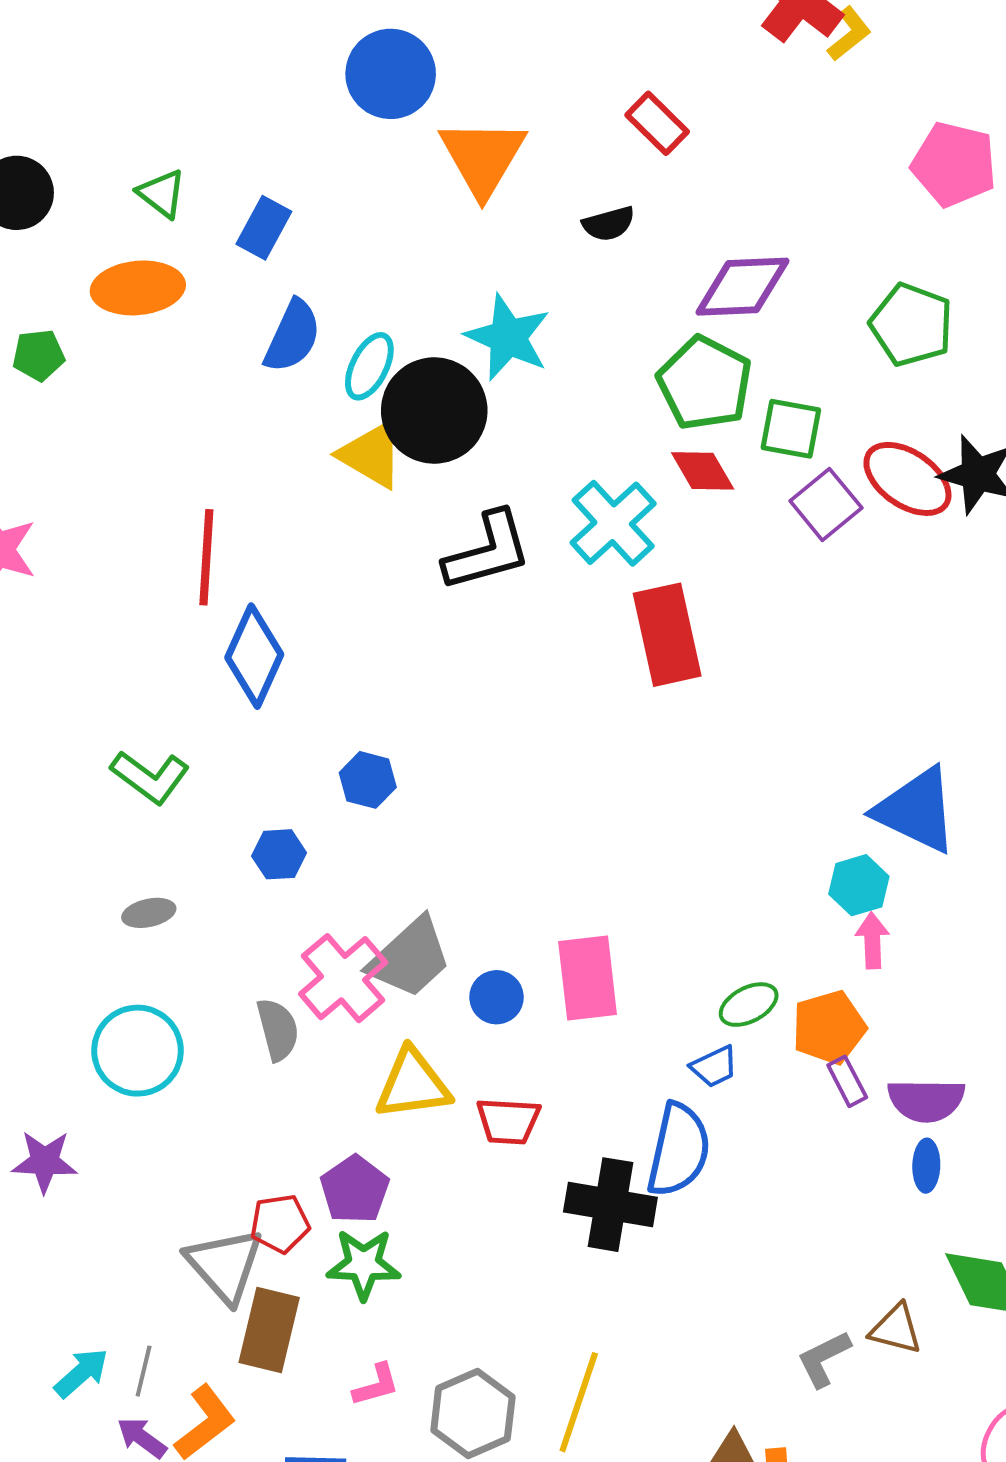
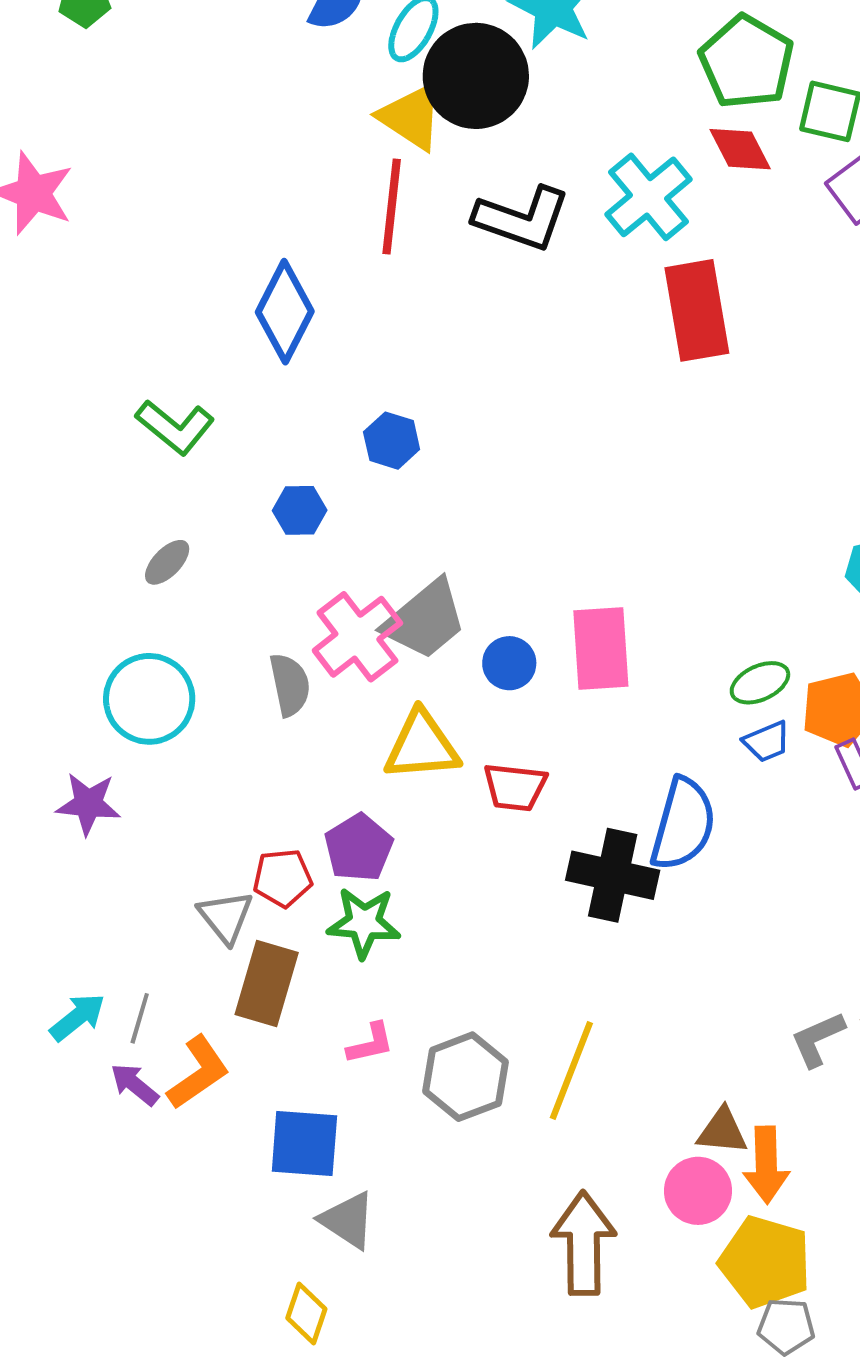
black L-shape: (488, 551) -> (522, 219), turned 32
red line: (206, 557) -> (392, 206), moved
gray ellipse: (149, 913) -> (167, 562), turned -36
blue trapezoid: (714, 1067) -> (767, 742), moved
purple star: (45, 1162) -> (88, 804), moved
gray triangle: (225, 1265) -> (226, 917), size x0.7

